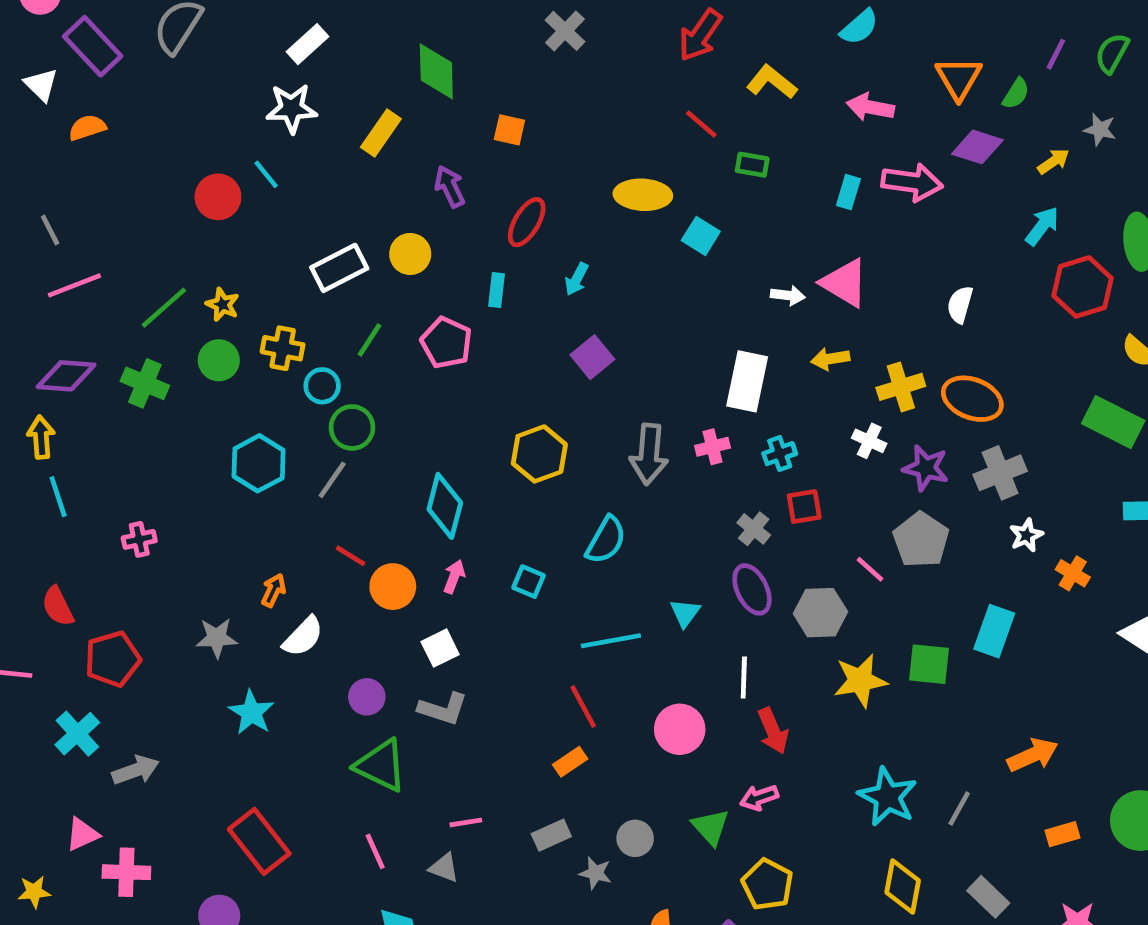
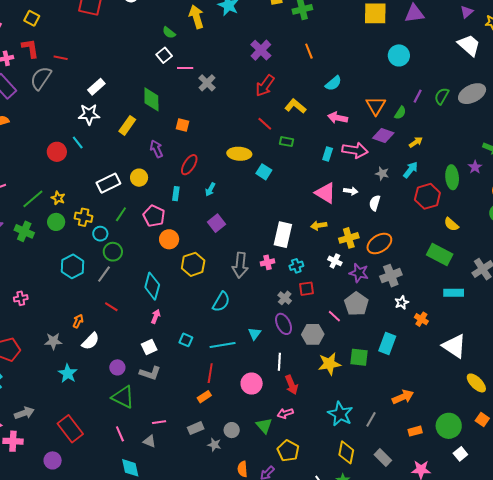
gray star: (1100, 129) -> (382, 174), moved
white arrow: (788, 295) -> (351, 191), moved
orange ellipse: (972, 399) -> (379, 244), turned -55
cyan square: (528, 582) -> (186, 340), moved
orange circle: (393, 587) -> (169, 239), moved
red line: (583, 707) -> (210, 373), turned 36
gray arrow: (136, 770) -> (24, 413), moved

